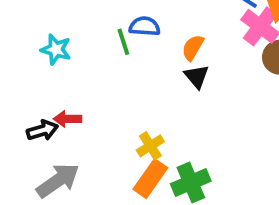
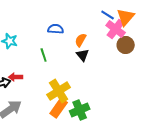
green line: (123, 42) -> (44, 55), moved
yellow cross: (150, 146) -> (59, 91), size x1.6

